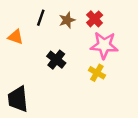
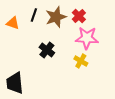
brown star: (67, 20) -> (56, 17), size x1.5
orange triangle: (16, 37) -> (13, 23), moved

